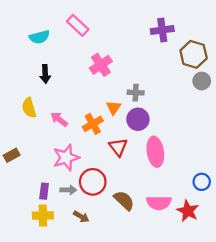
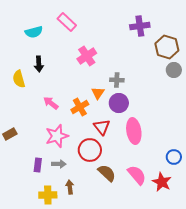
yellow semicircle: (29, 108) -> (19, 79), moved
red circle: (93, 182) -> (90, 150), moved
pink semicircle: (159, 203) -> (137, 175), turned -130
yellow cross: (43, 215) -> (48, 195), moved
brown arrow: (81, 217) -> (70, 187), turned -128

